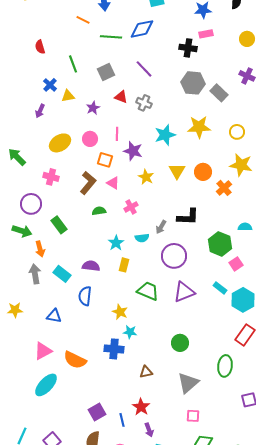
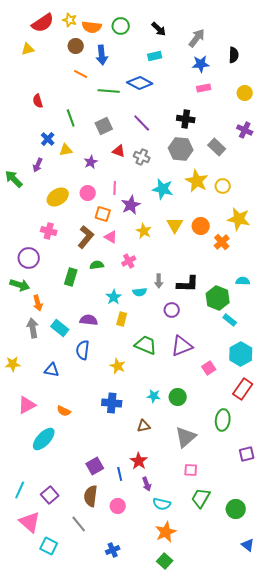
blue diamond: (142, 29) -> (140, 83), turned 40
black cross: (188, 48) -> (186, 119), moved
gray hexagon: (193, 83) -> (181, 149), moved
yellow star: (199, 127) -> (197, 181), turned 30
yellow circle: (237, 132) -> (223, 186), moved
cyan star: (165, 135) -> (163, 189), turned 30
purple star: (133, 151) -> (131, 205), turned 30
green arrow: (17, 157) -> (14, 179), moved
black L-shape: (188, 217) -> (188, 284), moved
green rectangle: (59, 225) -> (71, 277), moved, turned 54
gray arrow: (161, 227) -> (159, 281), turned -32
purple circle: (174, 256) -> (172, 310), size x0.6
pink square: (236, 264) -> (209, 368), moved
cyan rectangle: (220, 288) -> (230, 320), moved
cyan star: (130, 332) -> (154, 396), moved
pink triangle: (43, 351) -> (27, 405), moved
orange semicircle: (75, 360) -> (64, 411), moved, size x0.6

